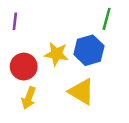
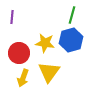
green line: (107, 19) -> (72, 15), moved
yellow triangle: (81, 92) -> (49, 72), moved, turned 35

